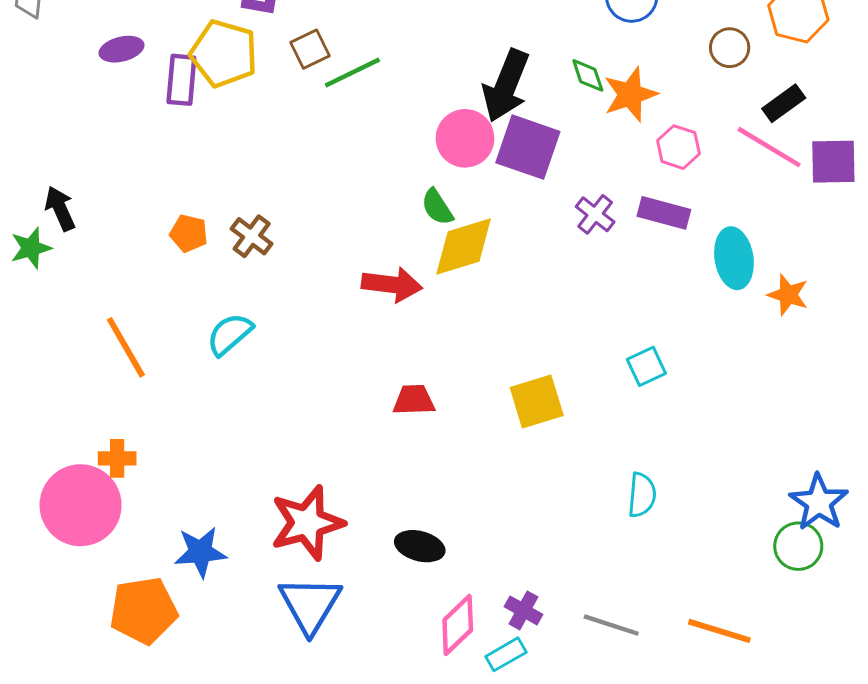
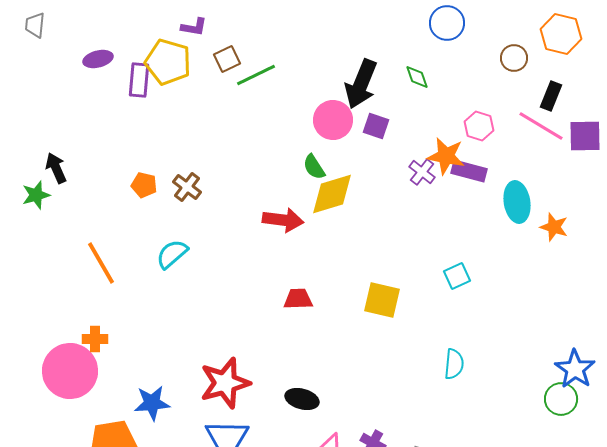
orange star: (630, 94) -> (446, 156), moved, turned 30
black rectangle: (784, 103) -> (551, 96), turned -32
purple square: (528, 147) -> (376, 126), size x0.6
yellow square: (537, 401) -> (382, 300), turned 30

